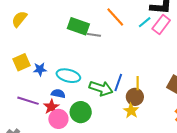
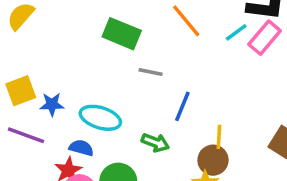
gray line: (94, 35) -> (151, 72), moved
blue line: (118, 82) -> (182, 106), moved
green arrow: (101, 88) -> (155, 143), size x0.7
purple line: (28, 101) -> (26, 135), moved

